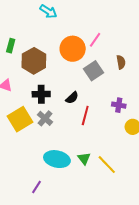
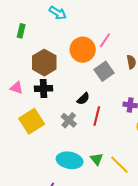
green rectangle: (11, 46) -> (21, 31), moved
black cross: (41, 94) -> (44, 89), moved
gray cross: (45, 118) -> (69, 120), moved

